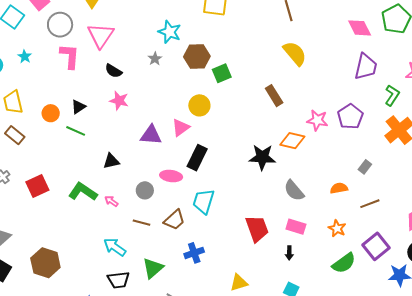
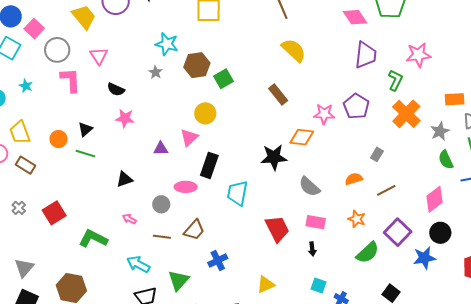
pink triangle: (101, 36) -> (99, 56), size x0.7
purple triangle: (151, 135) -> (161, 149), size x0.7
green L-shape: (83, 192) -> (93, 239), moved
cyan trapezoid: (203, 201) -> (237, 193), moved

